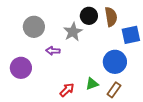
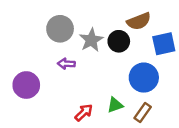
black circle: (89, 16) -> (119, 41), moved
brown semicircle: (111, 17) -> (139, 21), turned 78
gray circle: (34, 27) -> (60, 29), moved

